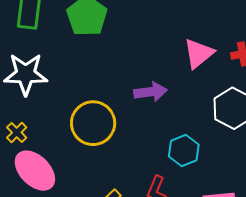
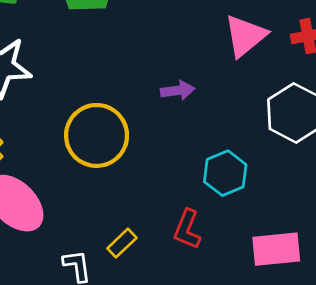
purple arrow: (150, 92) -> (178, 91), size x0.7

